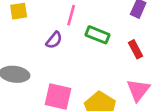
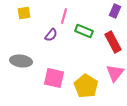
red rectangle: (136, 49) -> (113, 42), size x1.5

